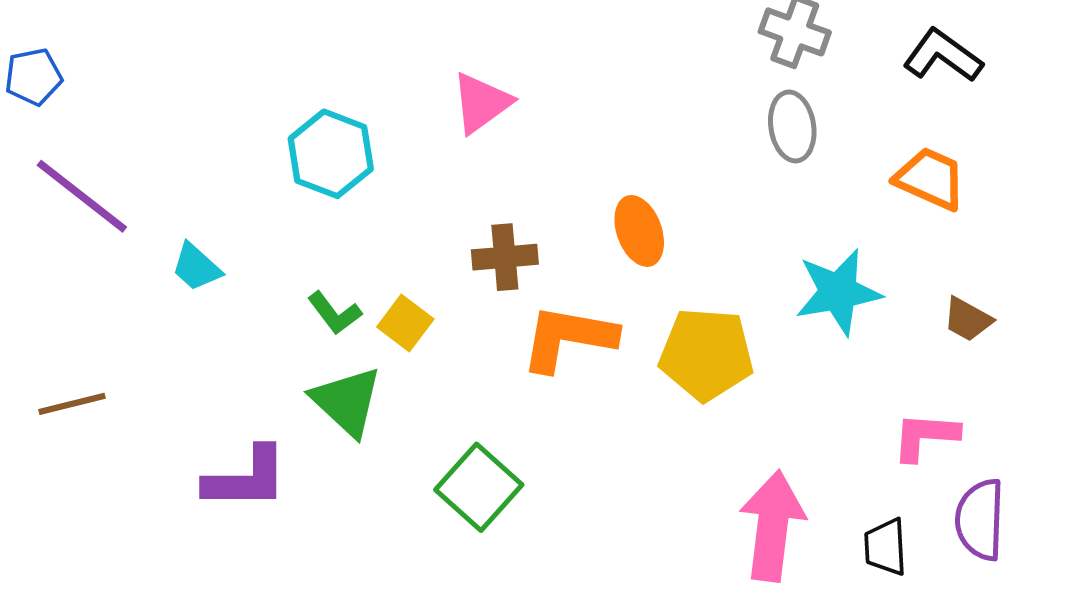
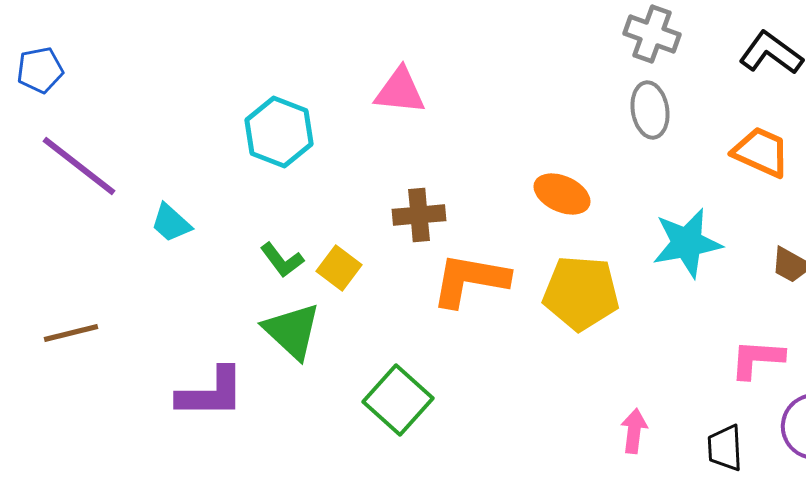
pink triangle: (481, 103) -> (400, 91), turned 42
orange ellipse: (639, 231) -> (562, 194), moved, turned -46
pink arrow: (772, 526) -> (634, 431), size x0.5

